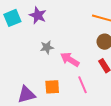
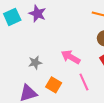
gray star: (47, 47) -> (35, 63), moved
orange square: (52, 87) -> (54, 85), turned 35

